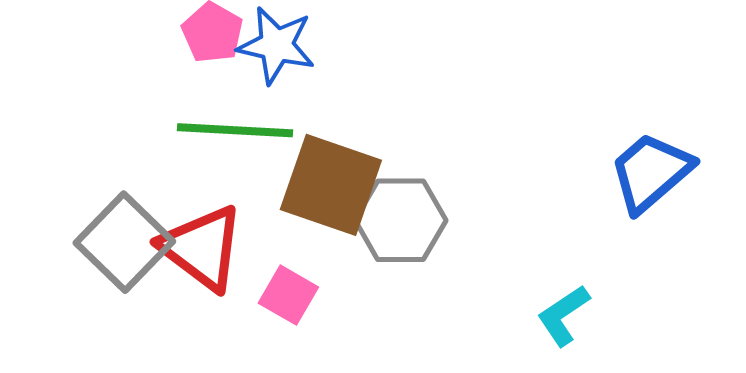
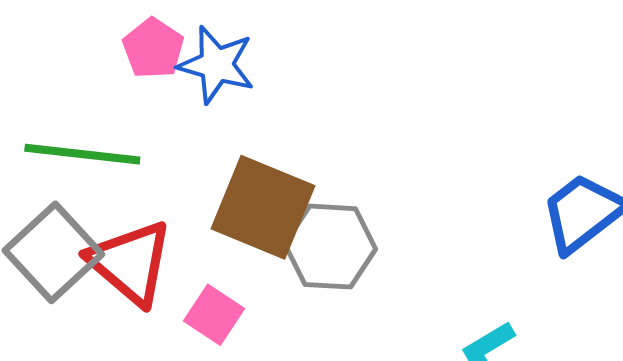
green line: (235, 130) -> (82, 154), moved

